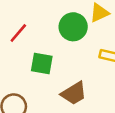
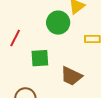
brown trapezoid: (74, 93) -> (71, 76), turned 70

